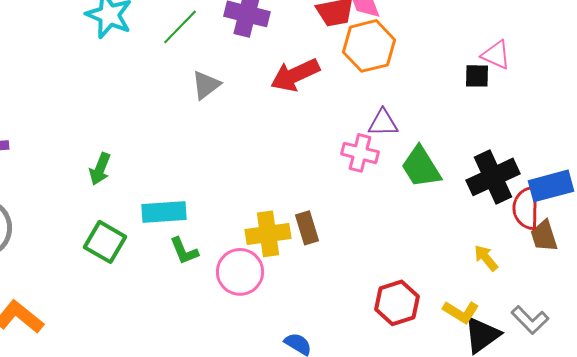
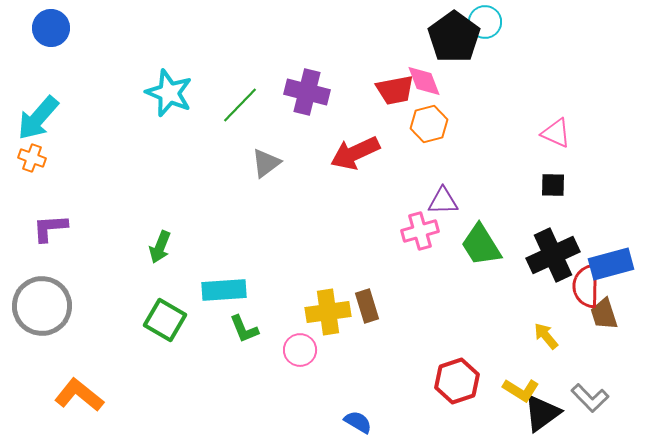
orange hexagon: (369, 46) -> (429, 124), size x0.7
black square: (477, 76) -> (553, 185), moved
pink cross: (360, 153) -> (420, 231), turned -30
pink circle: (240, 272) -> (300, 350), size x0.7

